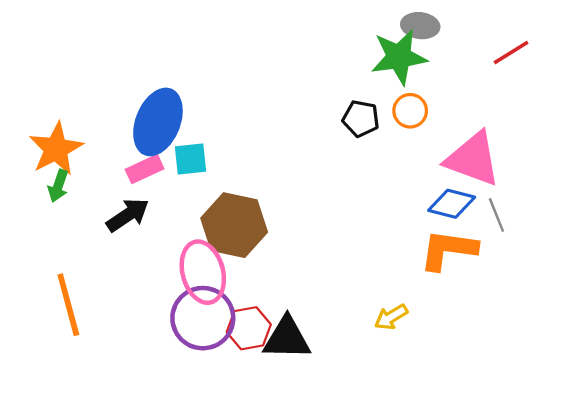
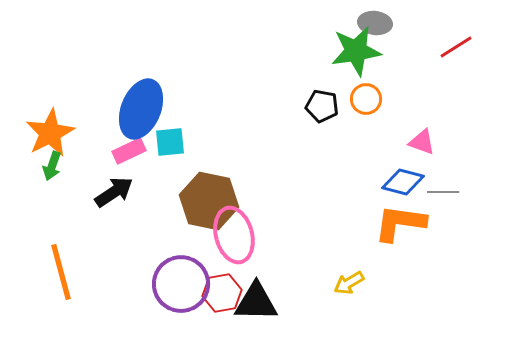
pink triangle: (473, 159) -> (422, 142), size x0.5
gray line: (496, 215) -> (443, 192), turned -68
pink ellipse: (203, 272) -> (234, 235), moved

